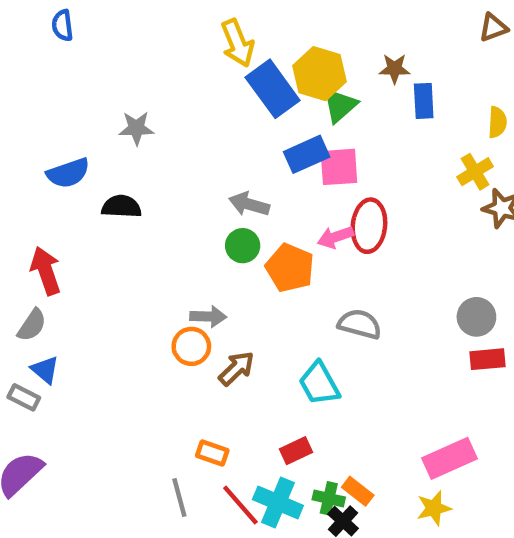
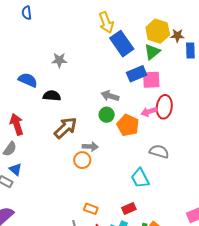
yellow hexagon: (319, 74) -> (158, 31), moved
blue semicircle: (68, 173) -> (28, 80), turned -138
brown arrow: (236, 368) -> (66, 128), moved, size x1.4

